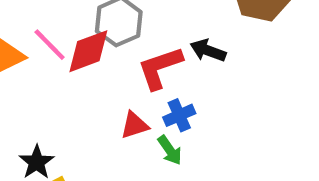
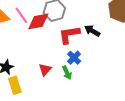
blue cross: (179, 115) -> (74, 58), turned -32
red triangle: (134, 125) -> (45, 69), moved, turned -40

